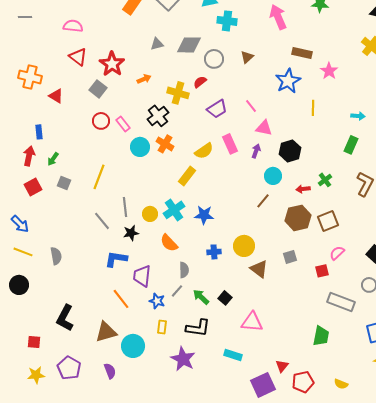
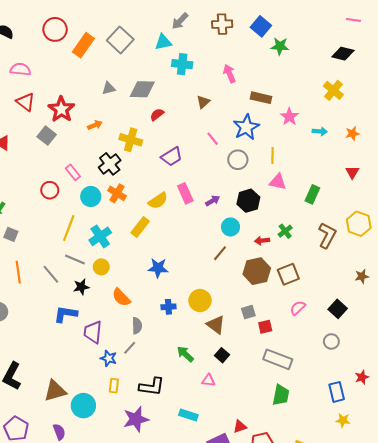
pink arrow: (278, 17) -> (229, 74), moved, size x0.7
gray circle: (214, 59) -> (238, 160), moved
red semicircle: (200, 82) -> (157, 115), moved
pink line: (251, 106) -> (213, 139), moved
cyan arrow: (358, 116) -> (320, 131), moved
red circle: (101, 121) -> (50, 190), moved
pink triangle: (264, 128) -> (278, 182), moved
purple arrow: (256, 151) -> (213, 201), turned 40
yellow line: (99, 177) -> (69, 228), moved
gray line: (125, 207) -> (75, 260), turned -60
cyan cross: (174, 210) -> (100, 236), moved
red square: (322, 271) -> (265, 327), moved
green arrow: (201, 297) -> (185, 354), moved
black square: (225, 298) -> (222, 355), moved
orange line: (121, 299) -> (18, 272), moved, turned 30
gray rectangle: (341, 302) -> (278, 359), moved
pink triangle: (252, 322) -> (208, 380), size x0.6
purple star: (183, 359) -> (136, 419), turned 30
red triangle: (282, 366) -> (240, 427), turned 32

